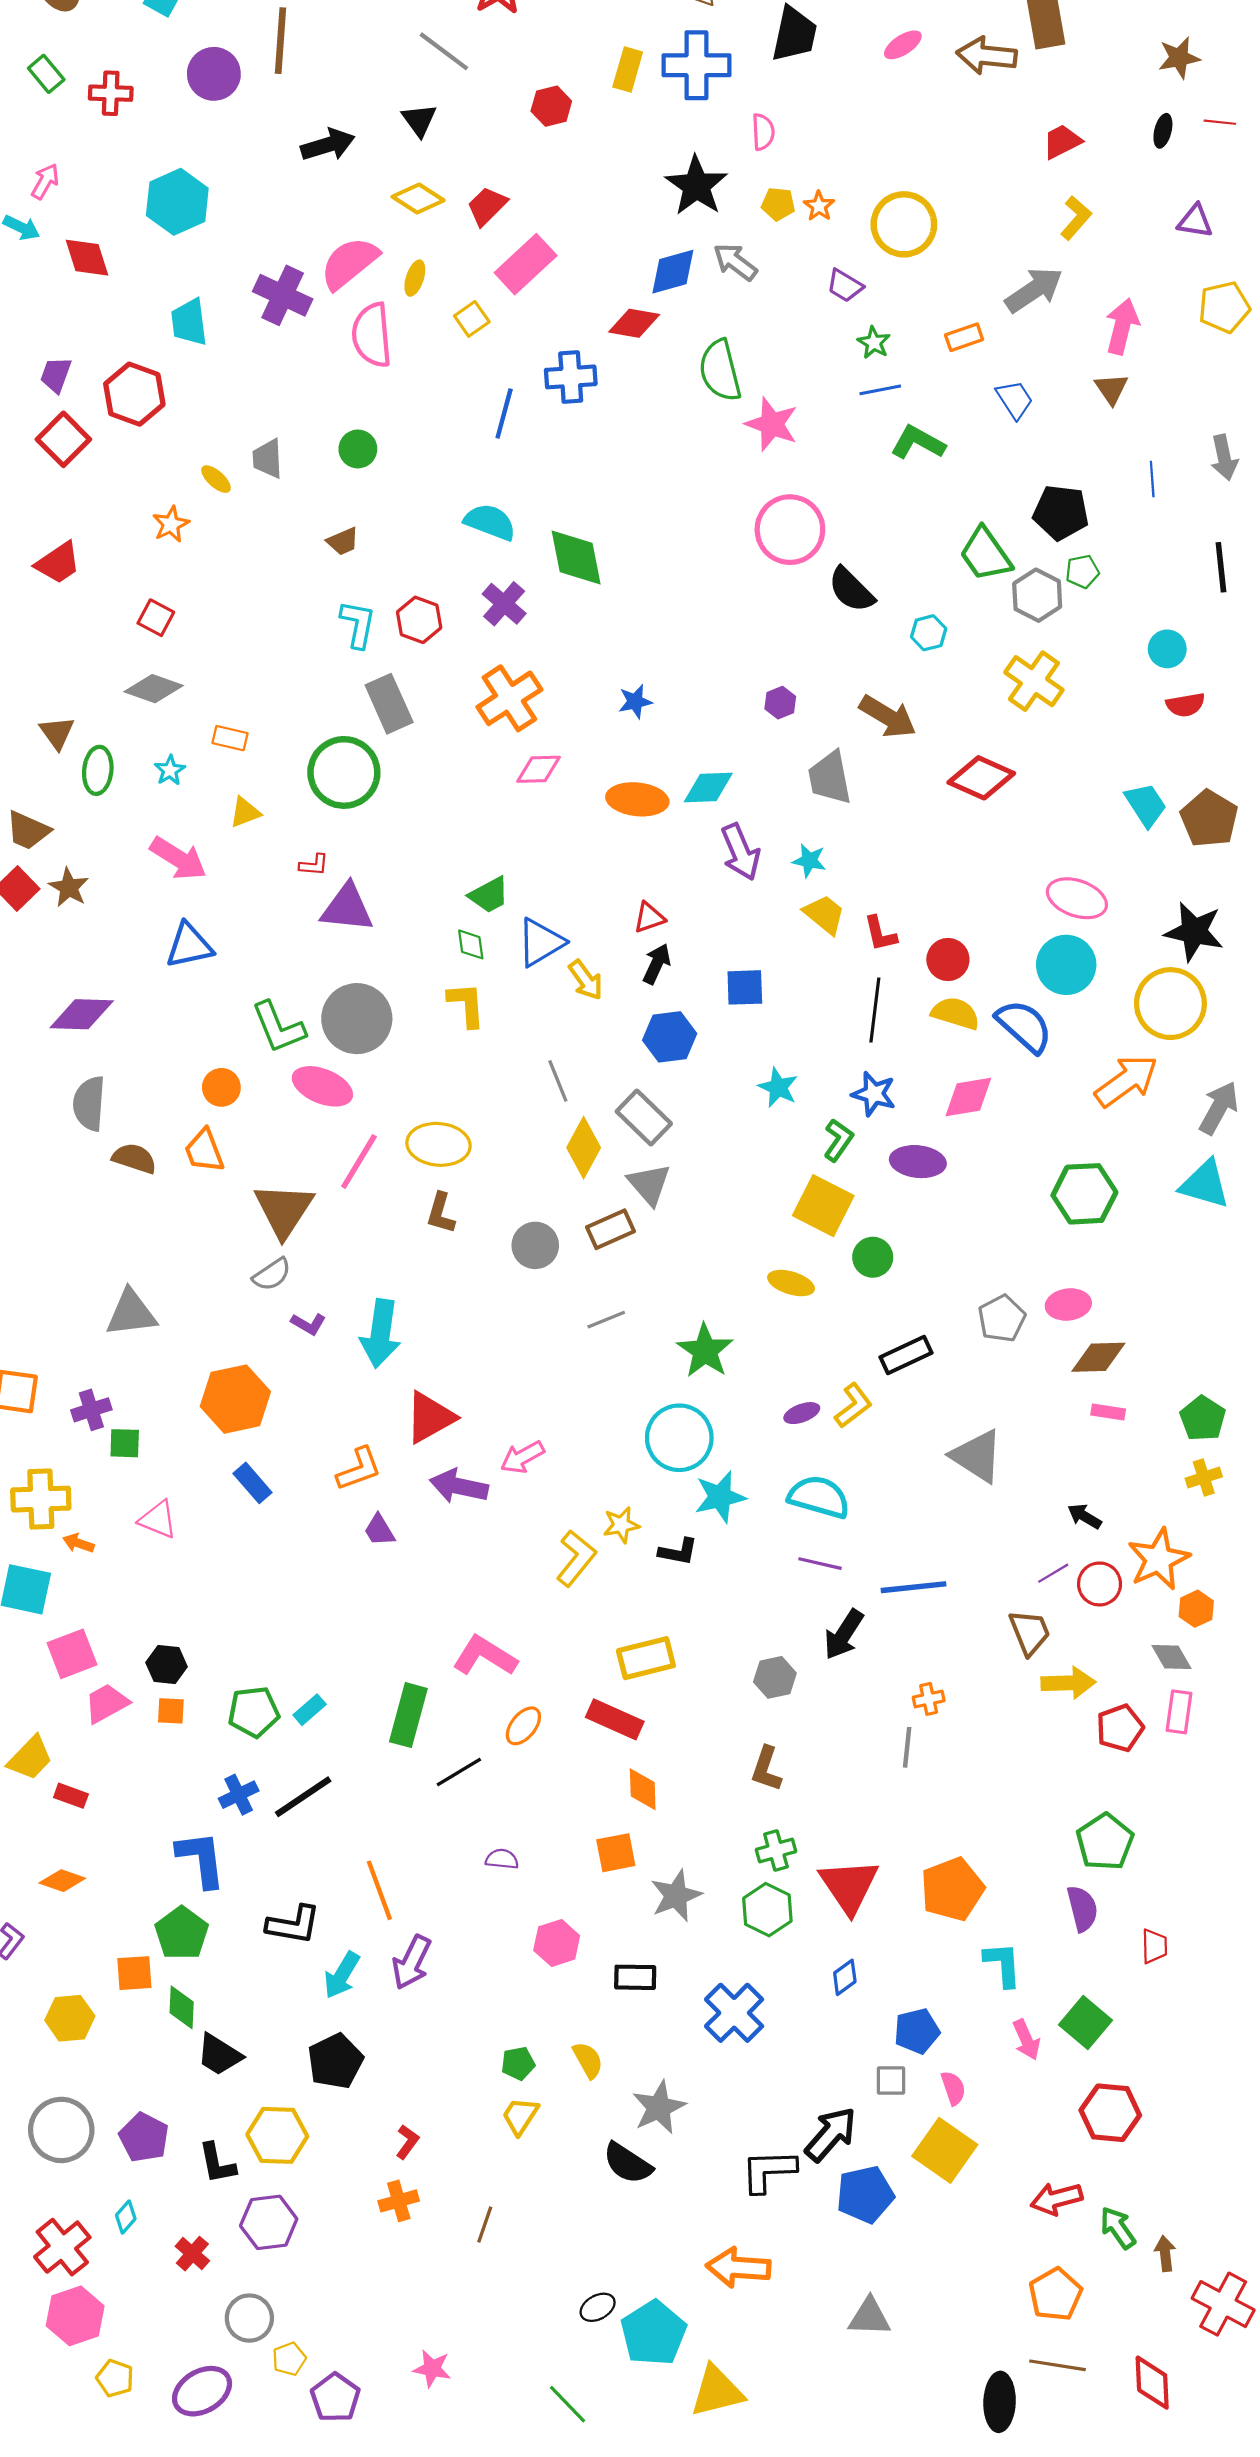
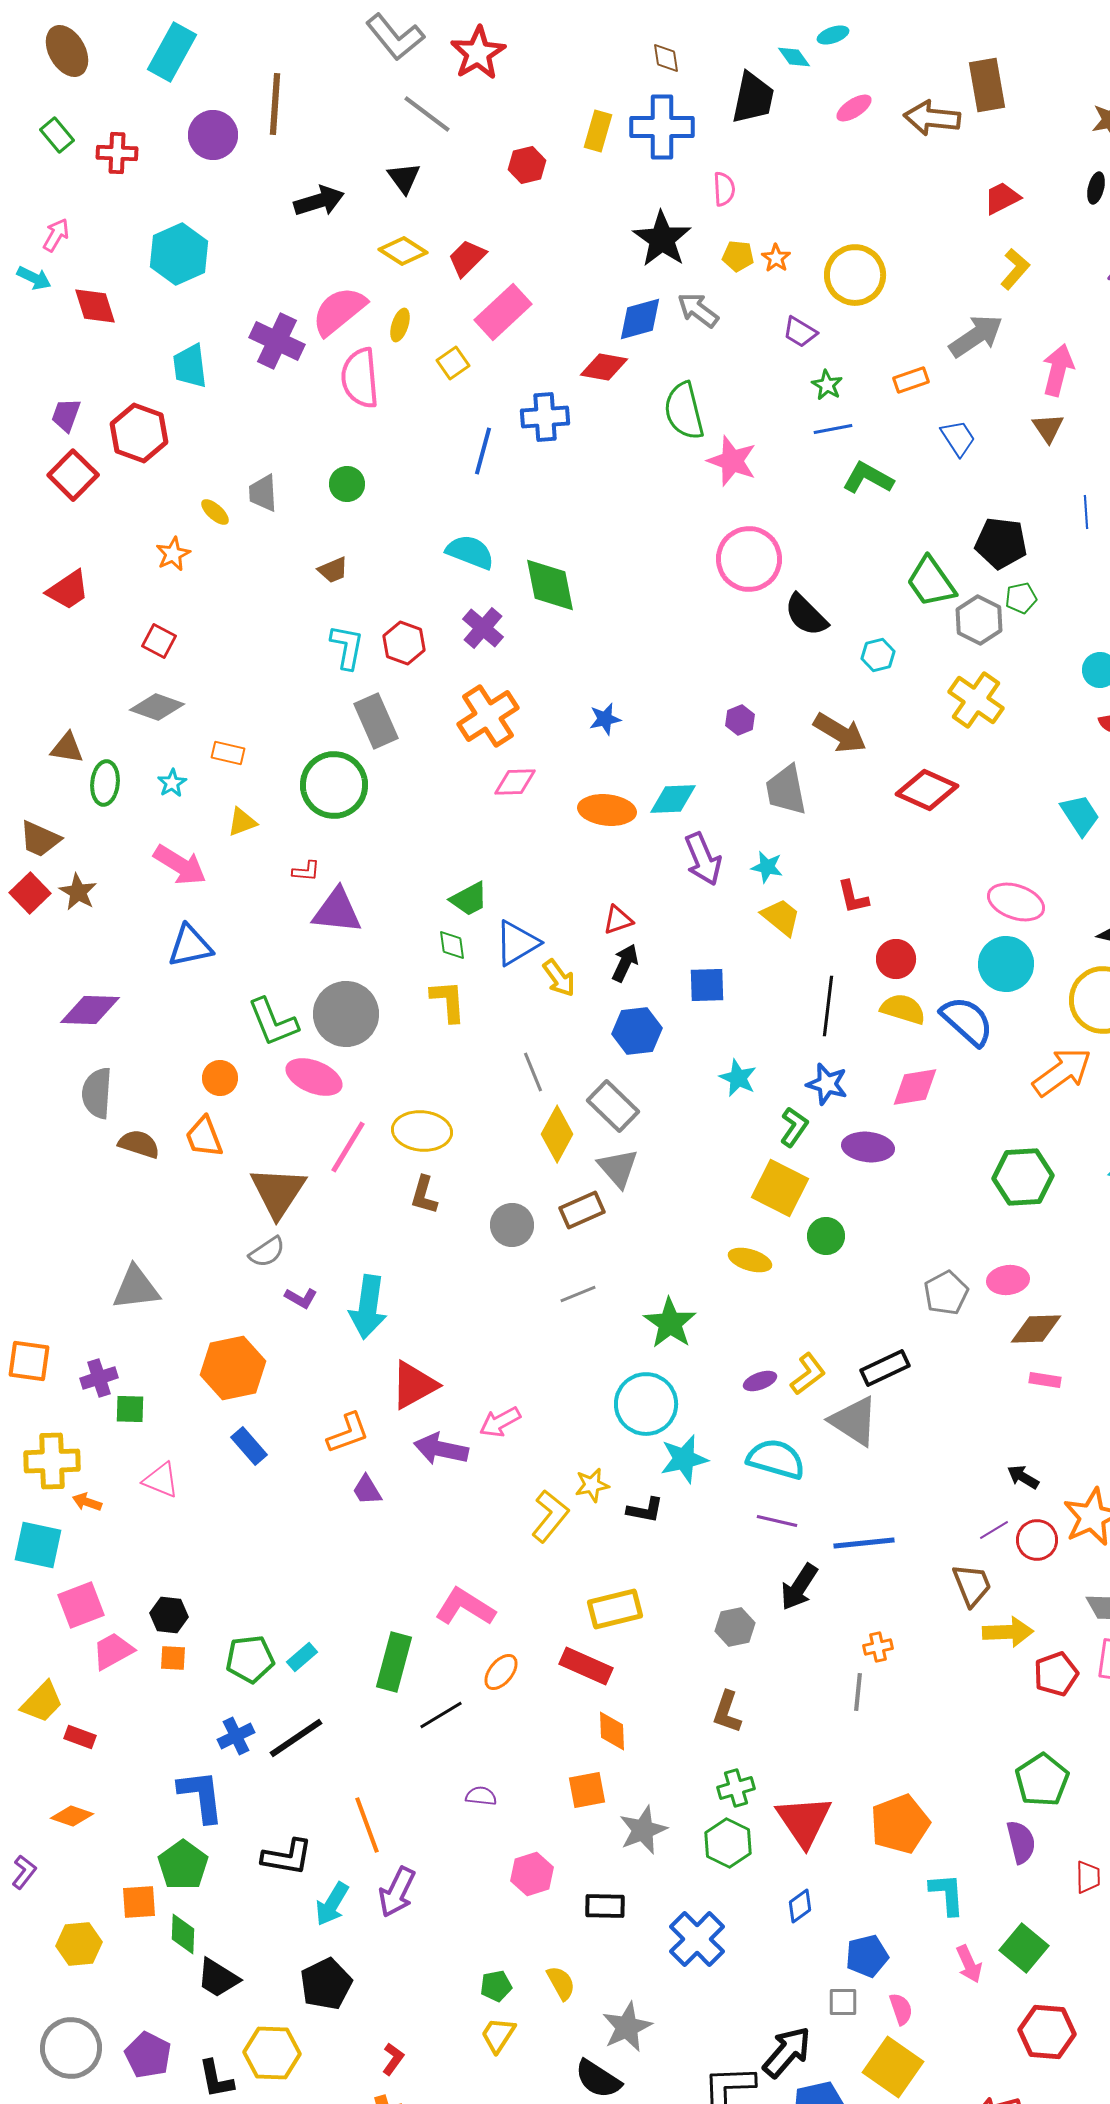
brown triangle: (57, 733) -> (67, 748), turned -45
red L-shape: (880, 934) -> (853, 897), moved
black rectangle: (906, 1355) -> (885, 1368), moved
gray triangle: (977, 1456) -> (854, 1421), moved

